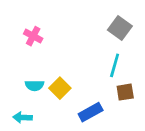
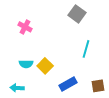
gray square: (120, 28) -> (77, 14), moved
brown square: (125, 92) -> (98, 86), moved

